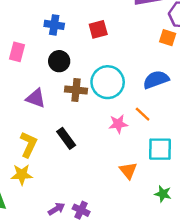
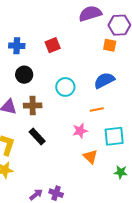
cyan circle: (108, 82) -> (65, 87), size x0.7
brown cross: (76, 90) -> (33, 106), moved
orange line: (143, 114) -> (97, 109), turned -48
pink star: (118, 124) -> (80, 131), moved

